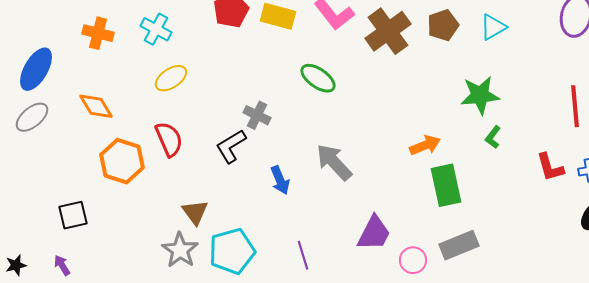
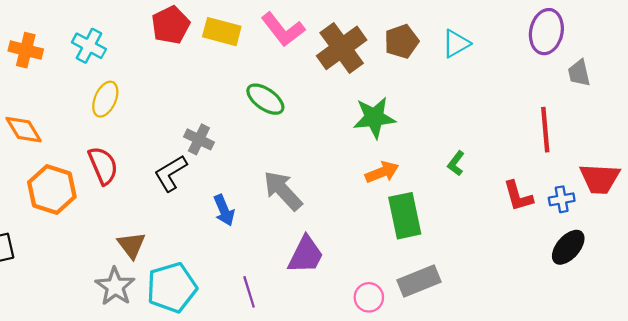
yellow ellipse: (171, 78) -> (105, 99), turned -32
green star: (480, 95) -> (374, 118), moved
purple trapezoid: (374, 233) -> (306, 255), moved

